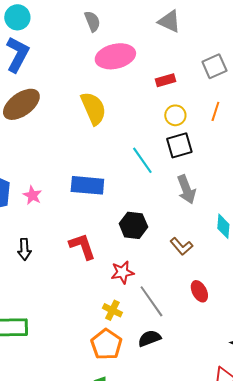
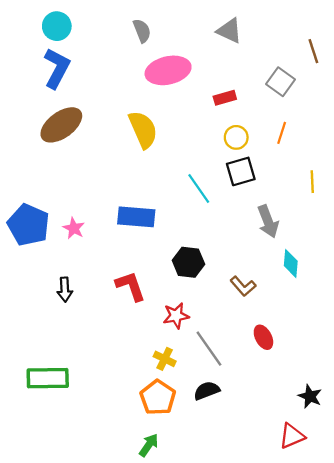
gray square: (214, 66) -> (280, 82), turned -30
gray arrow: (186, 189) -> (268, 221), moved

